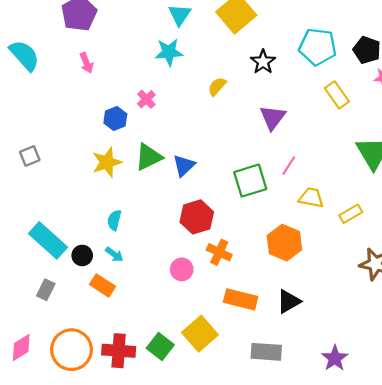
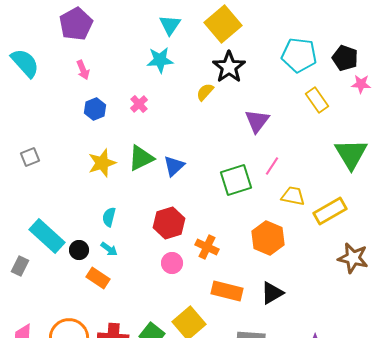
black star: (263, 62) -> (229, 67), moved, size x1.4
blue hexagon: (115, 118) -> (95, 109), moved
yellow rectangle: (351, 214) -> (330, 211), size x1.5
red hexagon: (197, 217) -> (169, 223), moved
gray rectangle: (46, 290) -> (20, 266), moved

